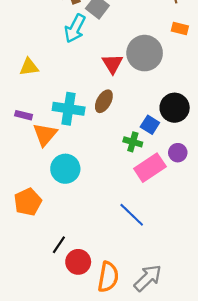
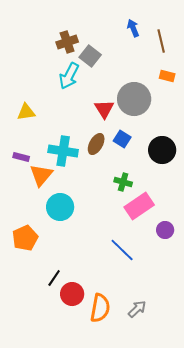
blue square: (150, 125) -> (122, 139), moved
purple circle: (178, 153) -> (165, 230), moved
gray arrow: (148, 278) -> (137, 309), size x0.7

